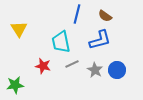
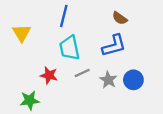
blue line: (77, 14) -> (64, 16), moved
green star: (15, 85) -> (30, 100), moved

